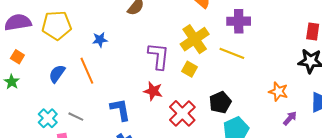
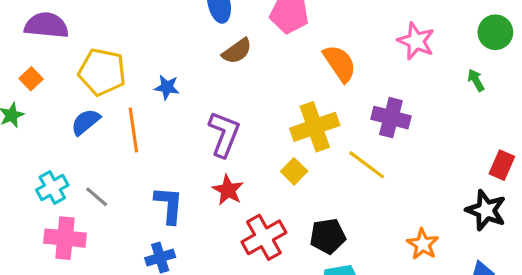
yellow pentagon: (57, 25) -> (102, 72), moved
purple L-shape: (159, 56) -> (224, 134), moved

